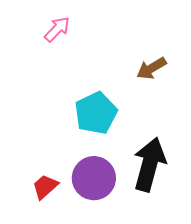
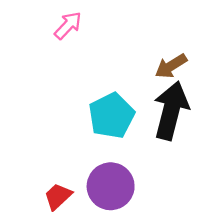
black arrow: (149, 164) -> (171, 111), moved

